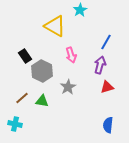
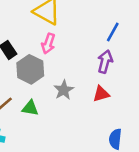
pink arrow: (71, 55) -> (48, 44), moved, turned 35
red triangle: (107, 87) -> (101, 94), moved

